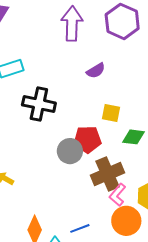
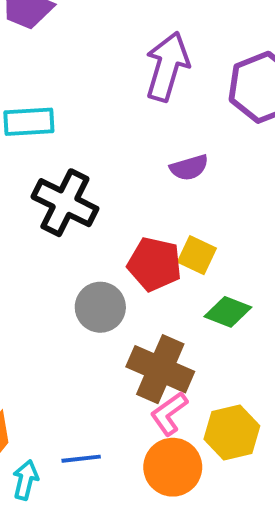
red pentagon: (87, 140) -> (154, 264), moved
brown cross: (107, 174) -> (160, 369), turned 32

